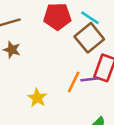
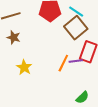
yellow star: (37, 98) -> (24, 67), moved

